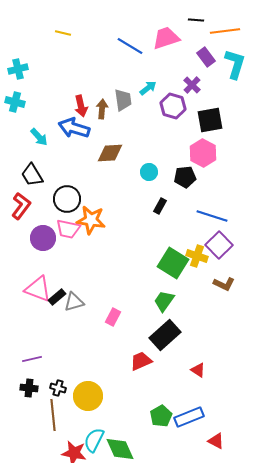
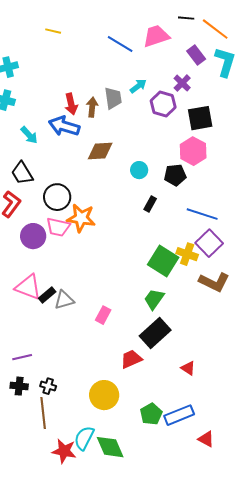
orange line: (225, 31) -> (215, 29), turned 44
brown L-shape: (224, 284) -> (214, 282), size x1.4
yellow circle: (88, 396) -> (104, 395), moved

